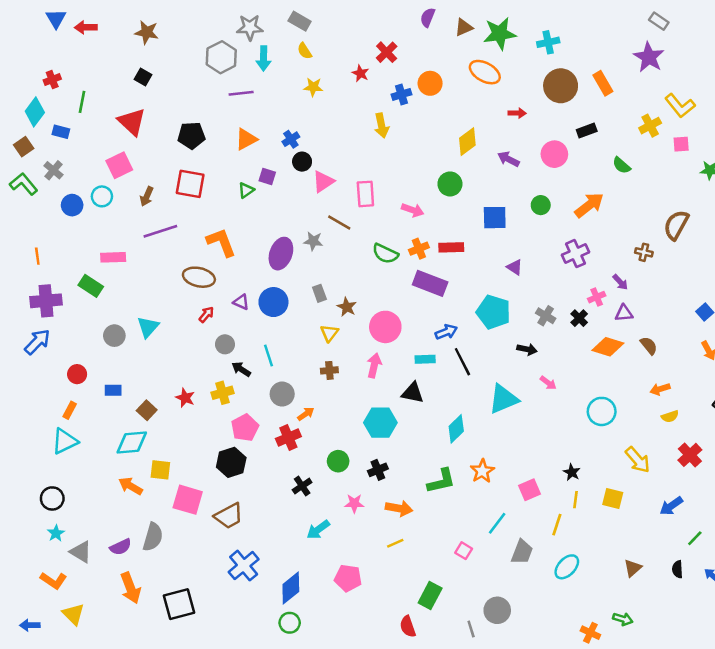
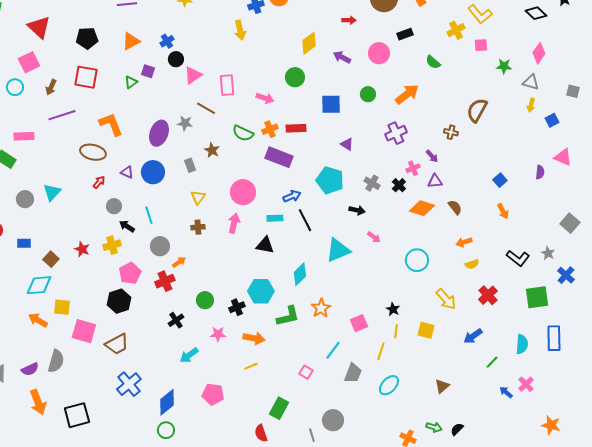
brown star: (347, 307) -> (212, 150), moved
cyan hexagon: (380, 423) -> (261, 291), moved
black semicircle: (677, 569) -> (457, 429), moved, turned 48

